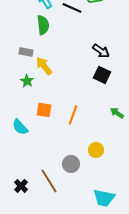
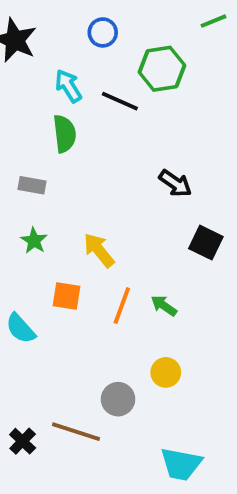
yellow arrow: (44, 66) -> (99, 250), moved
black square: (102, 75) -> (206, 243), moved
green arrow: (117, 113) -> (164, 306), moved
brown line: (49, 181) -> (76, 432), turned -40

